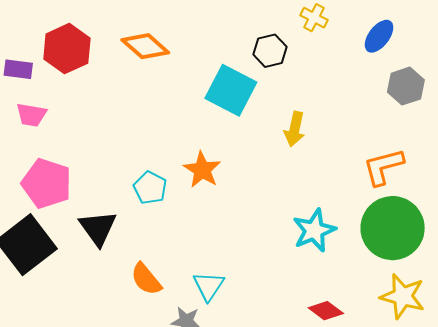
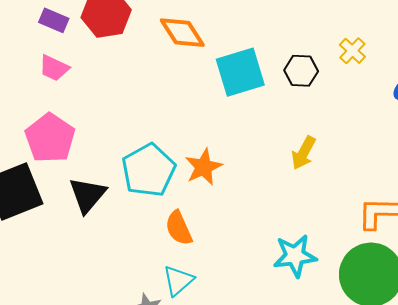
cyan square: (231, 90) -> (240, 72), moved, turned 30
cyan pentagon: (150, 188) -> (148, 170), size x1.6
orange semicircle: (146, 279) -> (179, 228), moved

